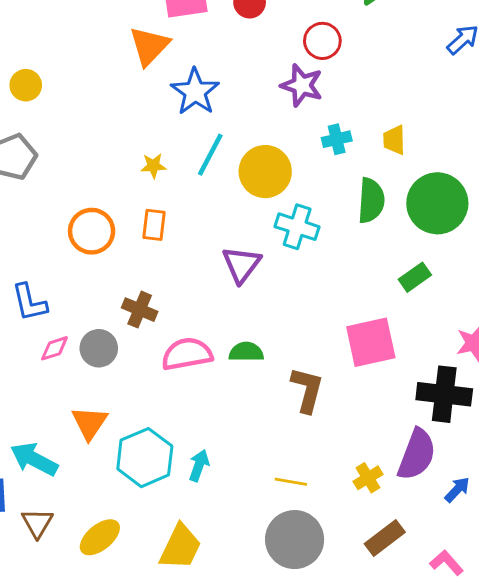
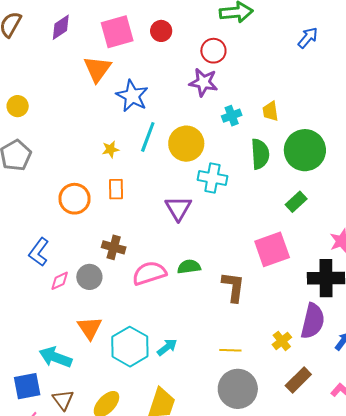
blue L-shape: (29, 302) -> (39, 252), turned 56
cyan arrow: (199, 465) -> (167, 347), turned 40

